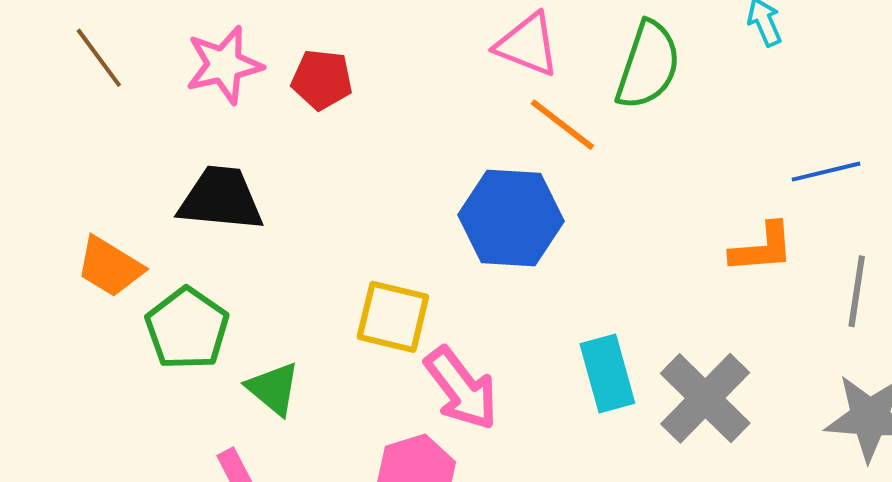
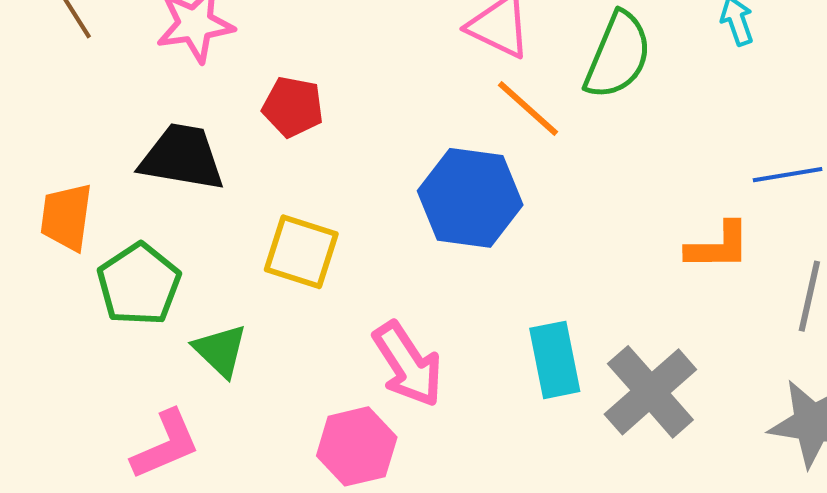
red pentagon: (322, 80) -> (293, 107), moved
orange trapezoid: (110, 267) -> (66, 217), turned 62
yellow square: (393, 317) -> (301, 252), moved

